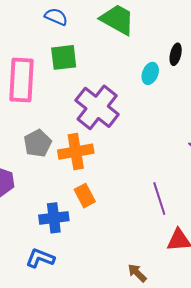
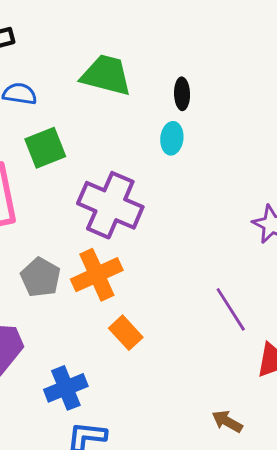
black ellipse: (176, 54) -> (182, 94), moved
blue cross: (54, 218) -> (66, 388), moved

